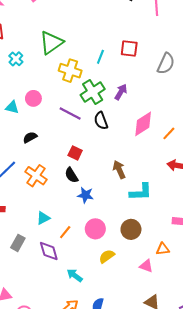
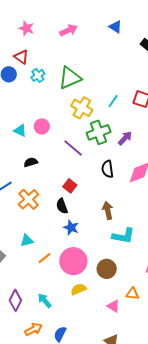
cyan cross: (16, 59) -> (38, 75), moved
black semicircle: (101, 121) -> (108, 169), moved
pink circle: (95, 229) -> (73, 261), size x1.4
purple diamond: (49, 251) -> (15, 300), moved, turned 30

